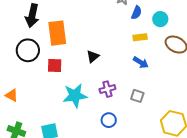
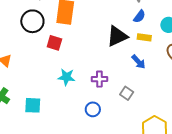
blue semicircle: (136, 13) -> (139, 16), moved
black triangle: (93, 56) -> (117, 36), moved, size x1.6
cyan star: (75, 96) -> (66, 77), size x0.7

